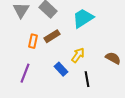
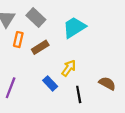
orange rectangle: (33, 41) -> (18, 40), moved
brown semicircle: (113, 58) -> (107, 83), moved

